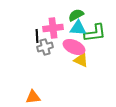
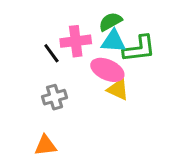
black line: (37, 36) -> (51, 53), turned -32
gray cross: (45, 47) -> (55, 97), moved

